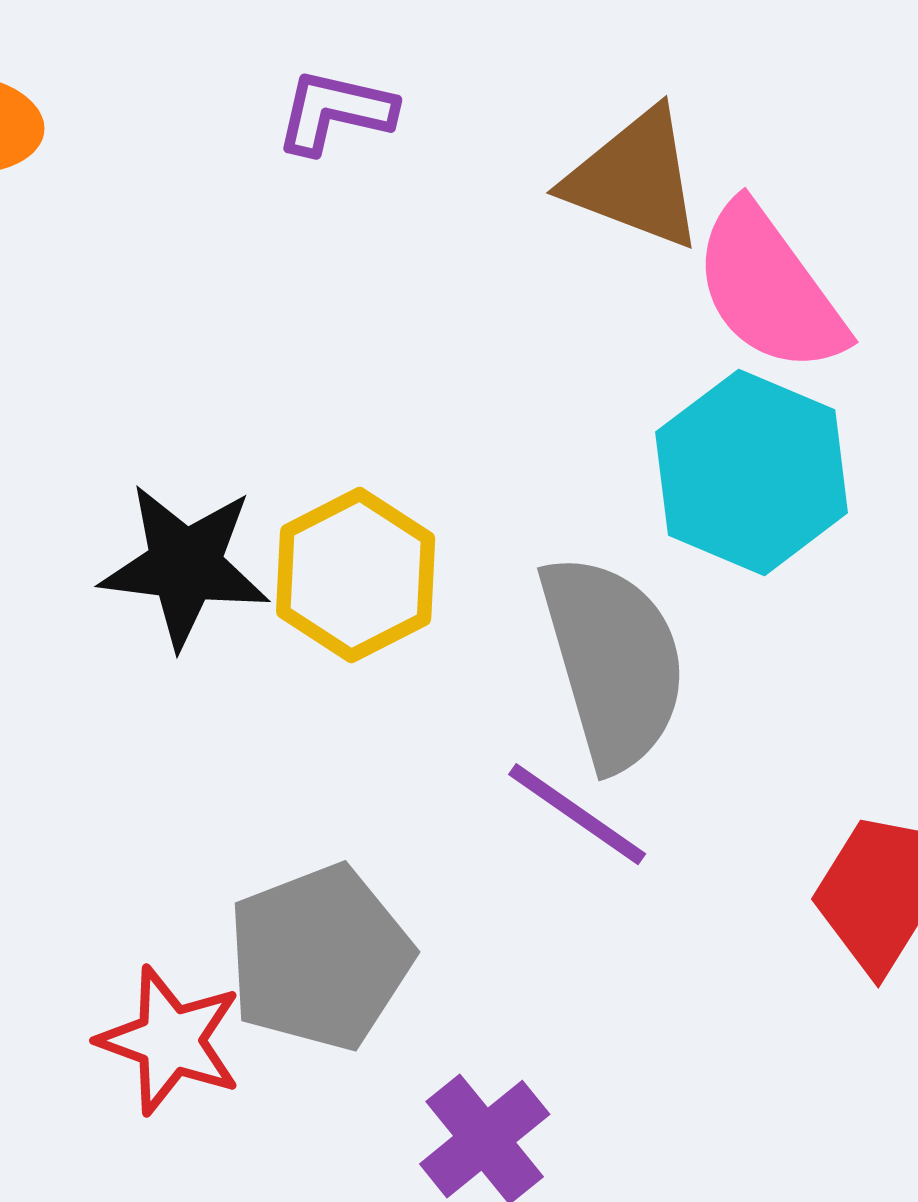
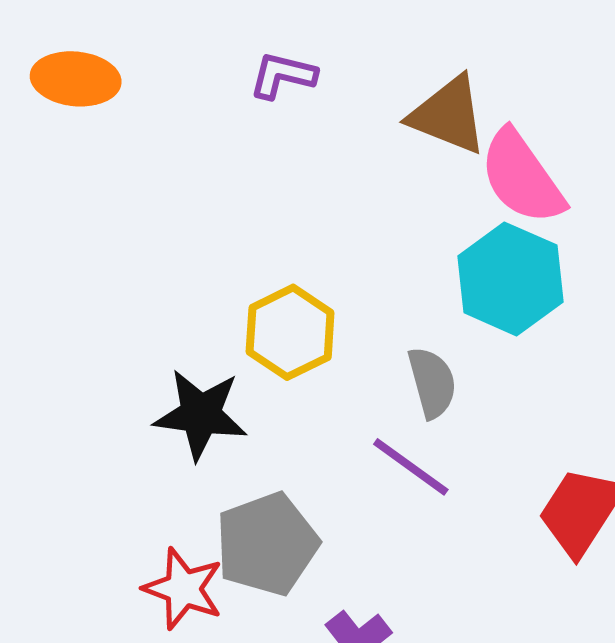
black star: (185, 566) -> (201, 414), moved
gray semicircle: (613, 661) -> (432, 382), size x0.6

